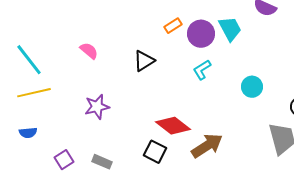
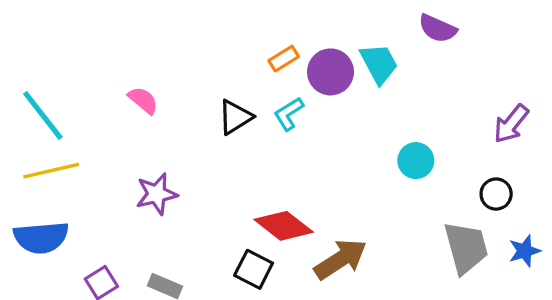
cyan L-shape: (202, 70) -> (289, 114), moved
blue semicircle: (28, 133) -> (41, 238), size x1.8

